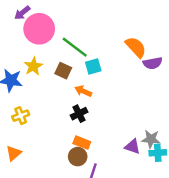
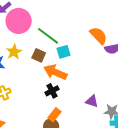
orange arrow: (83, 91) -> (55, 72), size x1.6
orange rectangle: (82, 143) -> (54, 115), turned -72
purple triangle: (132, 147) -> (92, 101), moved

